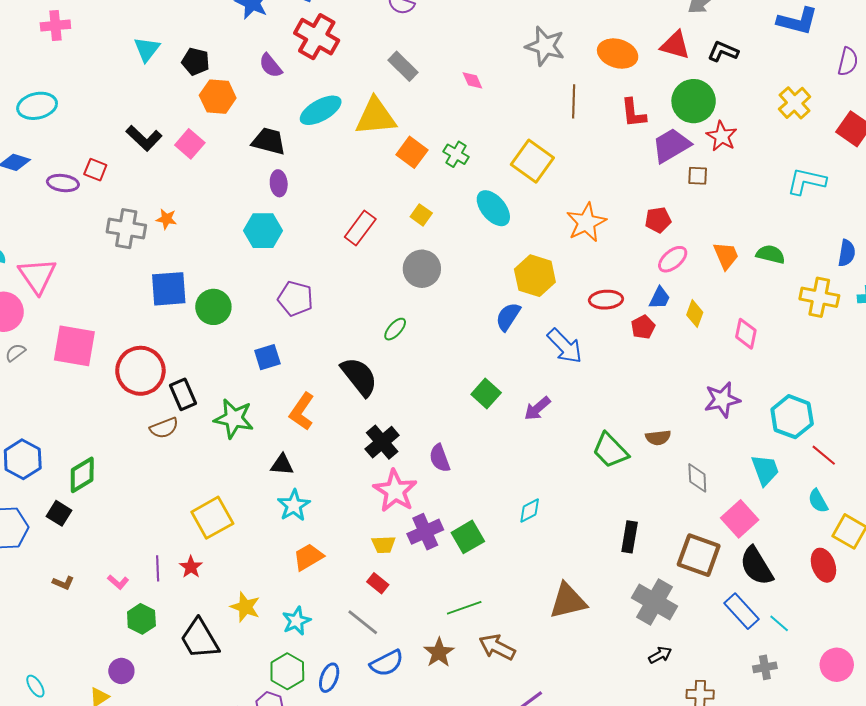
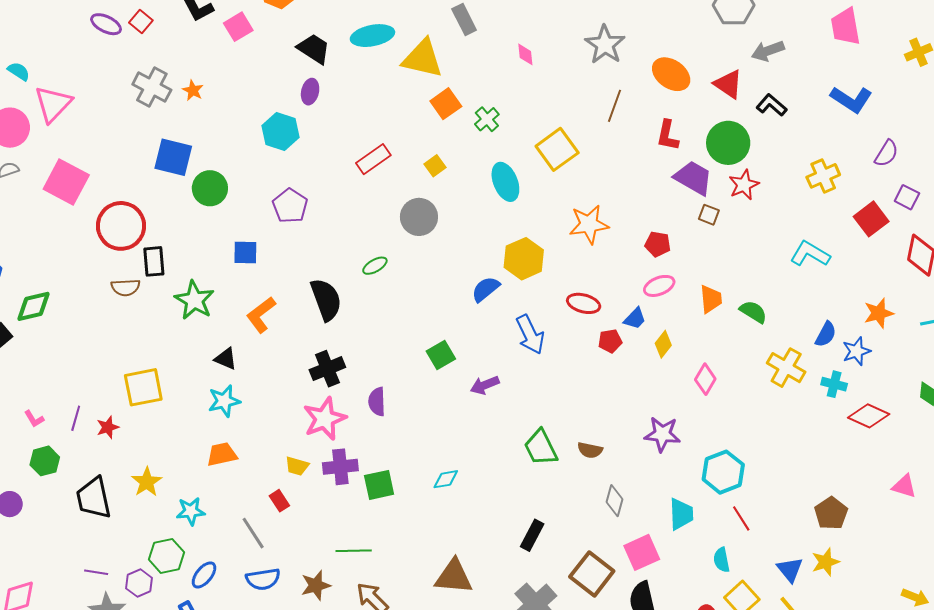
purple trapezoid: (671, 145) -> (693, 178), turned 42

